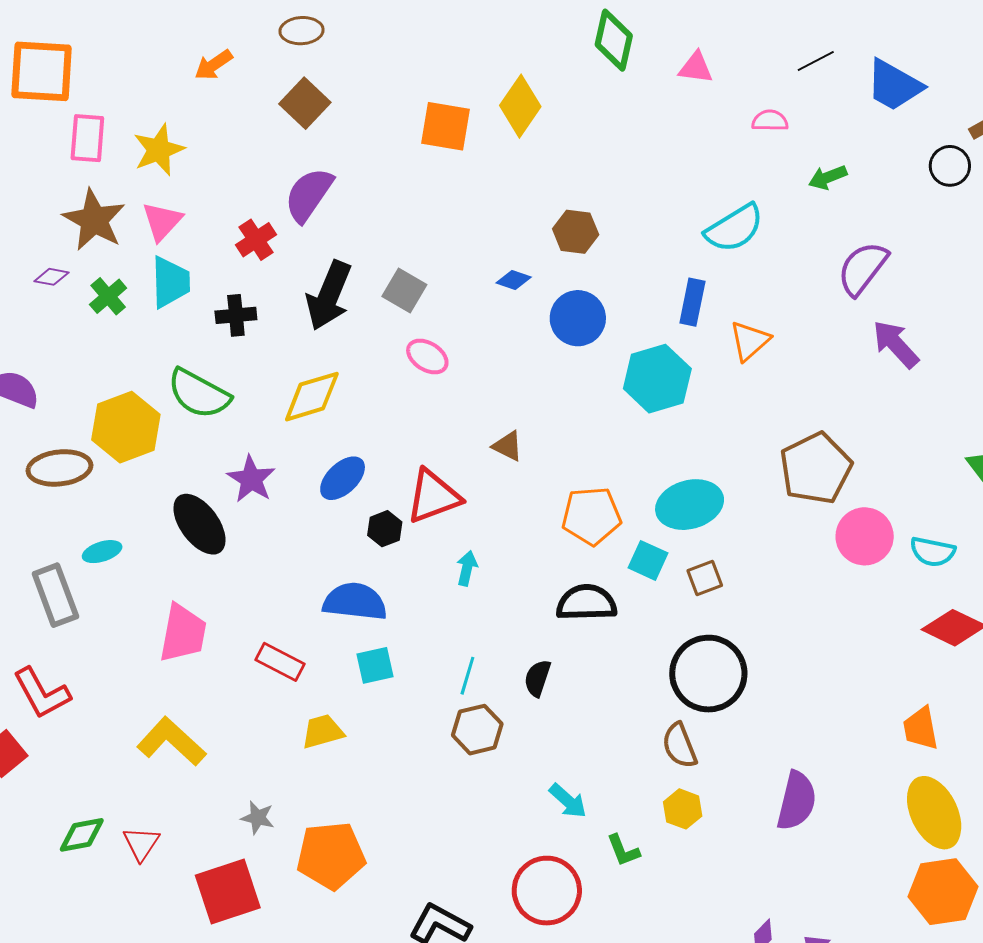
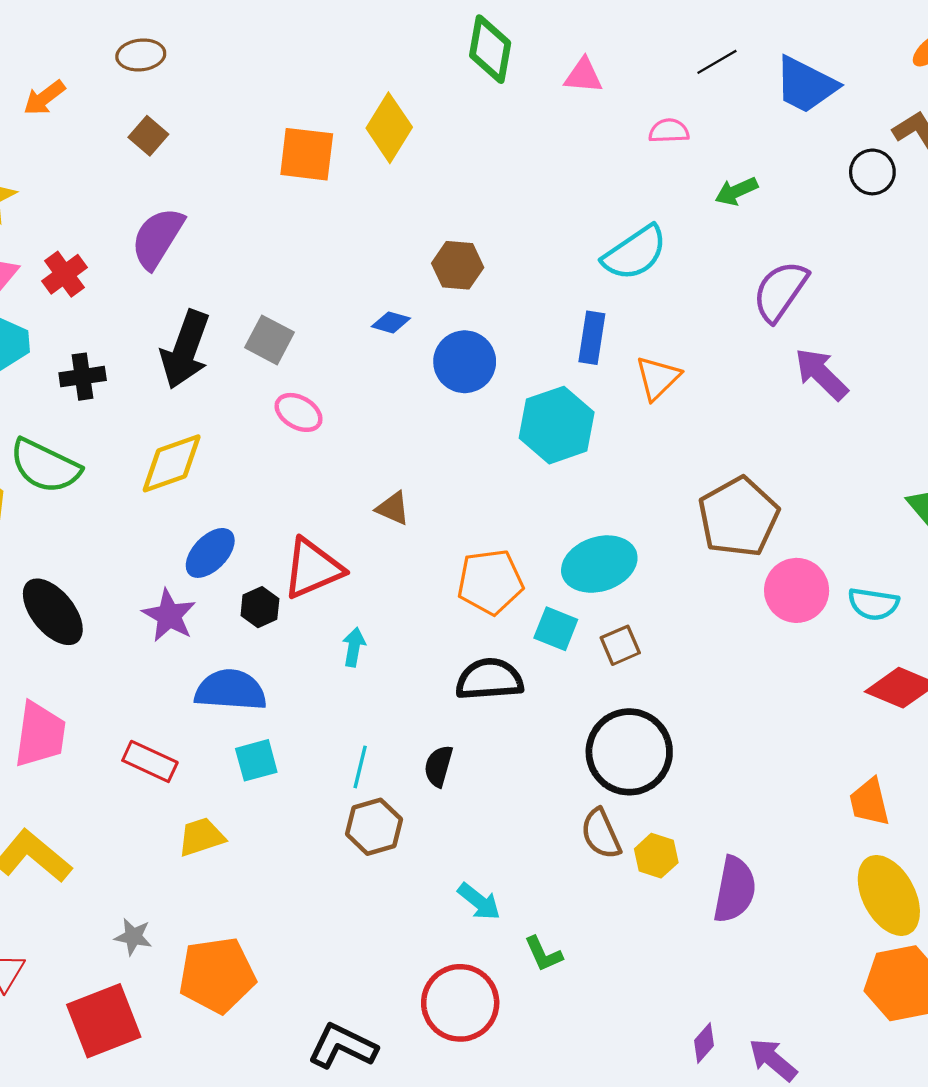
brown square: (305, 103) -> (148, 136), size x0.7
red cross: (256, 240) -> (65, 274), moved
purple star: (251, 479) -> (169, 615), moved
yellow hexagon: (683, 809) -> (656, 856), moved

